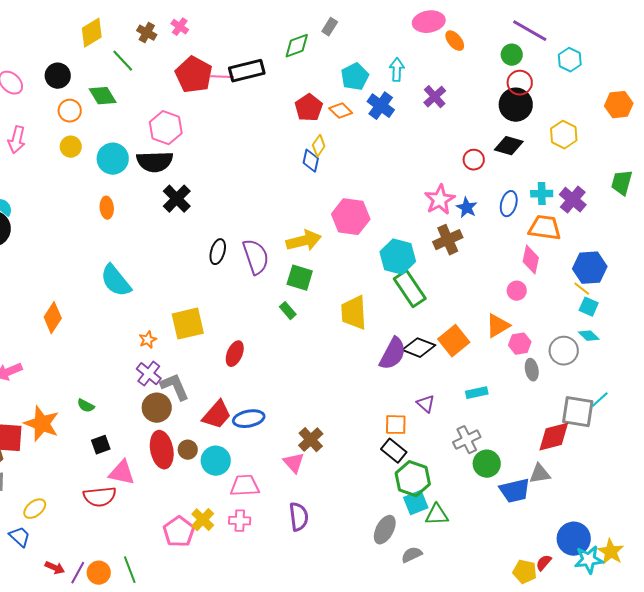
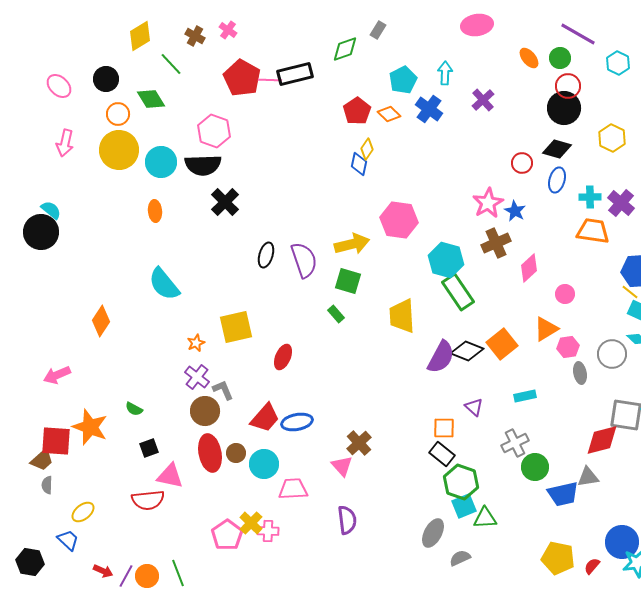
orange ellipse: (455, 41) -> (529, 58), moved
yellow circle: (71, 147) -> (119, 150), size x1.8
blue ellipse: (509, 204) -> (557, 180), moved
pink diamond: (531, 260) -> (529, 268), moved, turned 36
gray L-shape: (175, 387) -> (223, 390), size x0.7
pink cross: (240, 521) -> (268, 531), moved
yellow pentagon: (525, 572) -> (558, 558), moved, size x1.4

